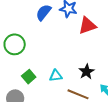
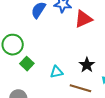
green square: (29, 77) -> (27, 64), moved

